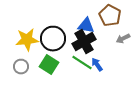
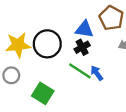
black cross: (84, 42) -> (82, 47), size x0.6
green square: (49, 65) -> (43, 93), moved

